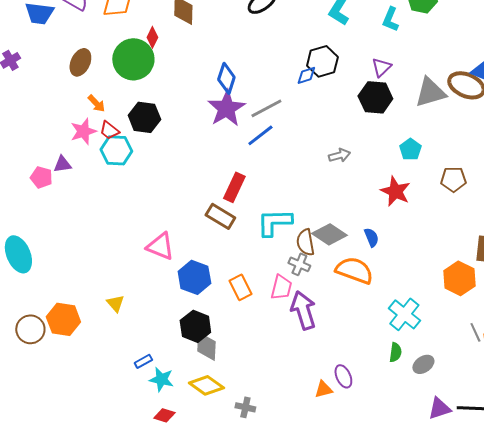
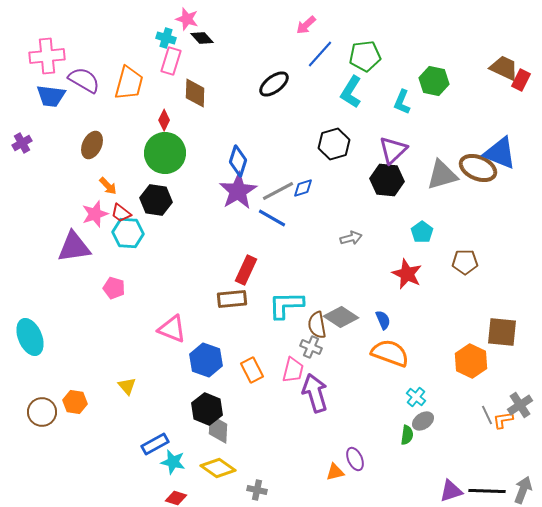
green circle: (133, 59) -> (165, 153), moved
purple triangle: (381, 67) -> (393, 150), size x1.4
blue diamond: (306, 75) -> (303, 188), moved
blue line: (260, 135) -> (272, 218), turned 68
purple triangle: (62, 164) -> (74, 247), size x1.8
pink pentagon: (41, 177) -> (114, 288), moved
brown rectangle: (220, 216) -> (232, 299), turned -36
orange semicircle: (354, 270) -> (390, 353), moved
cyan cross: (404, 314) -> (416, 397), size x0.6
orange hexagon: (63, 319) -> (75, 402), size x0.7
blue rectangle: (143, 361) -> (155, 444), size x1.5
gray ellipse: (423, 364) -> (423, 421), moved

